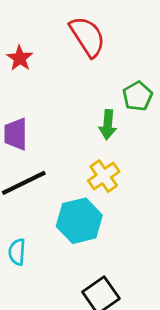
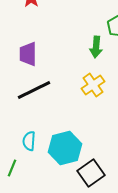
cyan hexagon: (79, 221) -> (65, 148), moved

